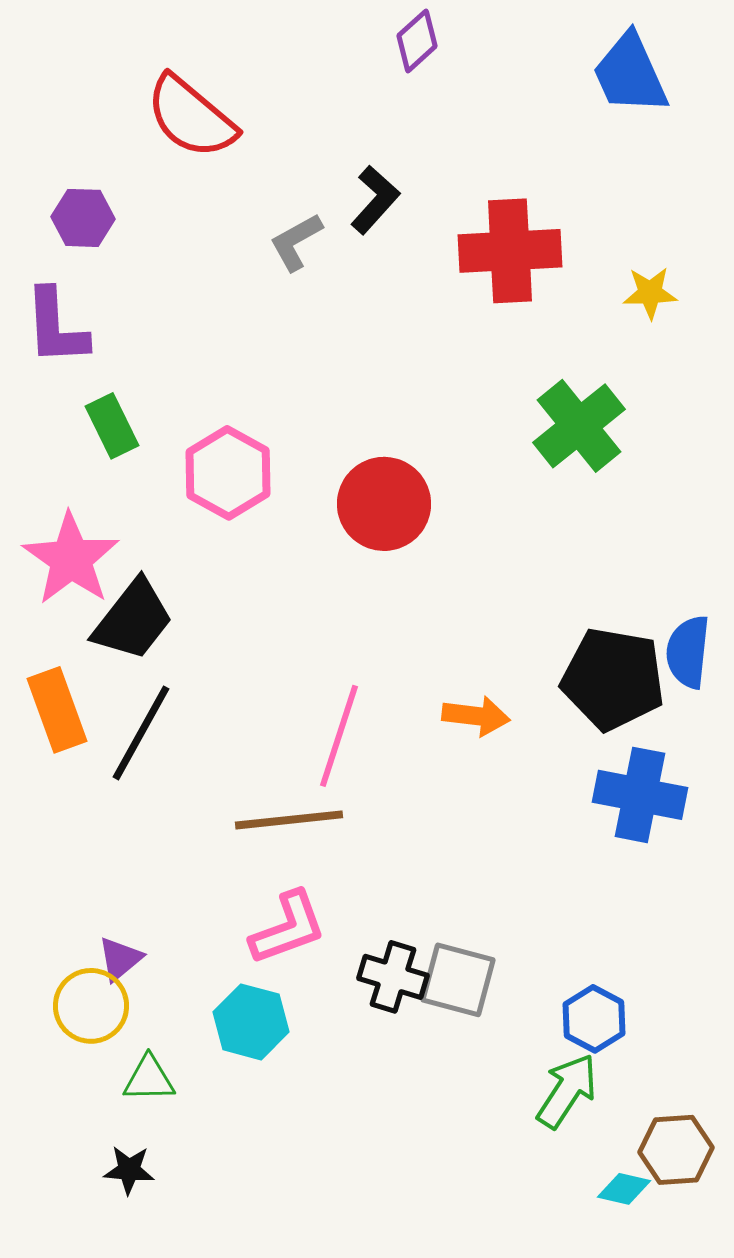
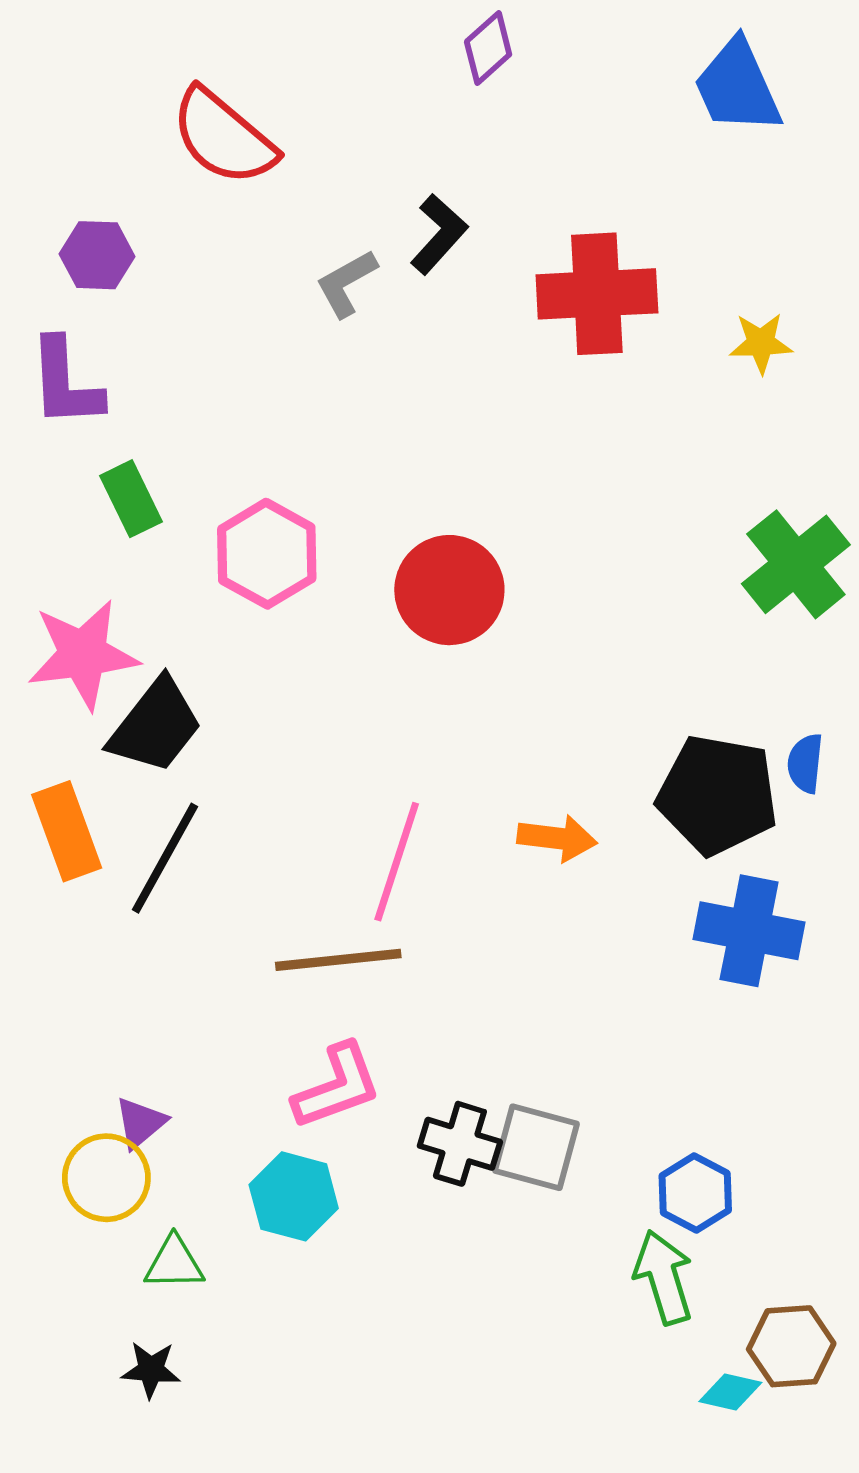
green cross: (579, 426) -> (796, 564), moved
pink star: (71, 559) -> (83, 654), turned 30
blue semicircle: (688, 652) -> (805, 763), size x0.7
green arrow: (567, 1091) -> (664, 1277), turned -50

